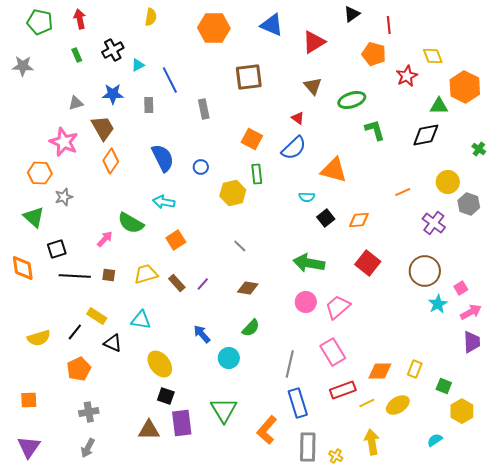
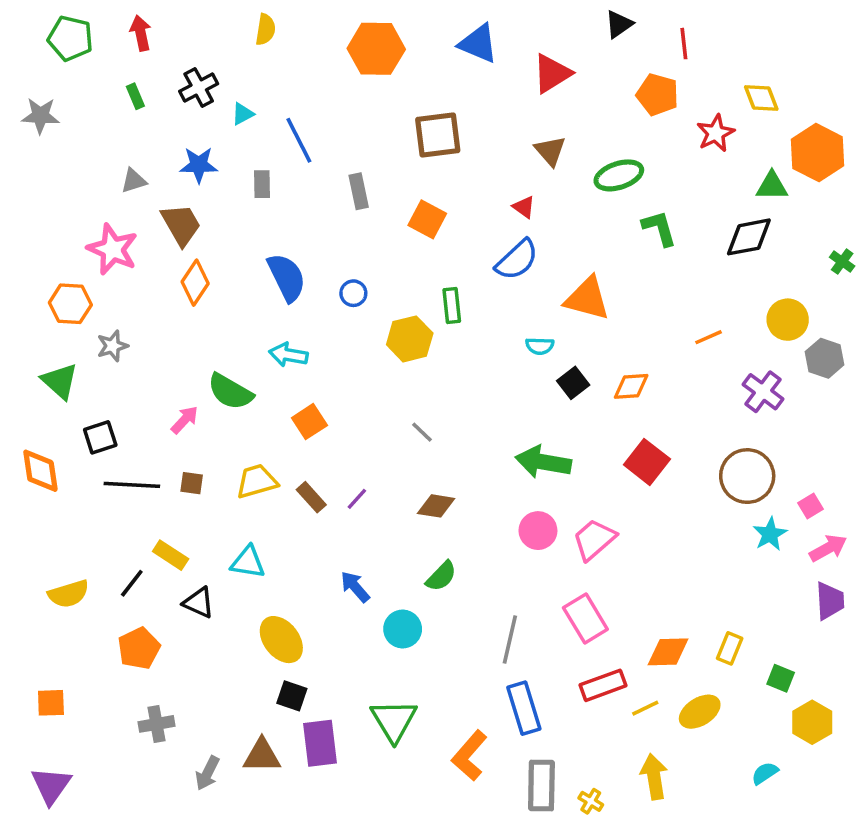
orange square: (252, 139) -> (427, 219), moved
gray arrow: (88, 448) -> (207, 773), moved

